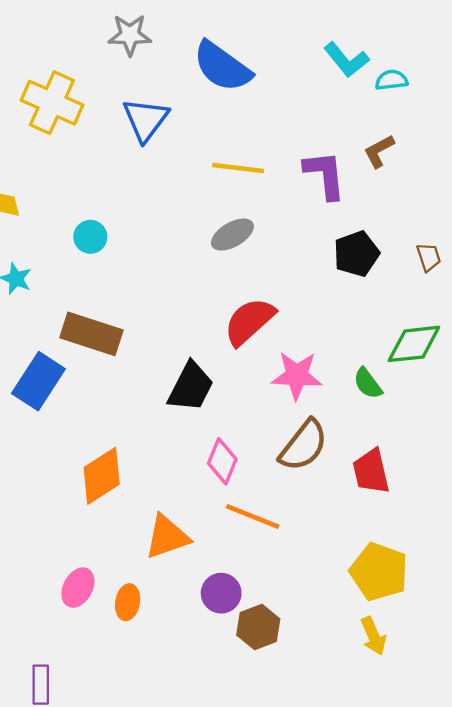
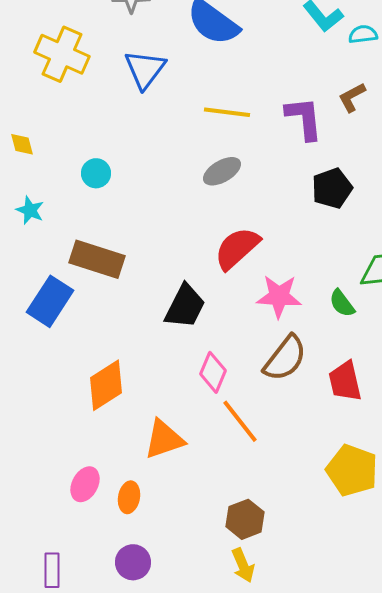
orange line: (253, 516) -> (240, 421), turned 30
purple circle: (221, 593) -> (133, 562), moved
yellow arrow: (373, 636) -> (243, 565), moved

